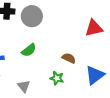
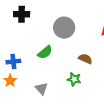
gray circle: (32, 16) -> (64, 28), moved

